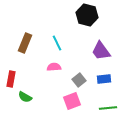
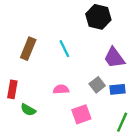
pink semicircle: (54, 67) -> (61, 89), moved
gray square: (79, 80) -> (97, 85), moved
green line: (108, 108) -> (122, 122), turned -60

